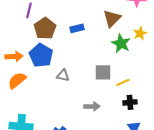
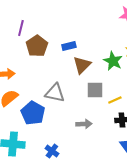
brown triangle: (112, 18) -> (82, 65), moved
blue pentagon: (41, 55) -> (33, 113), moved
gray triangle: (63, 75) -> (55, 93), size x1.5

